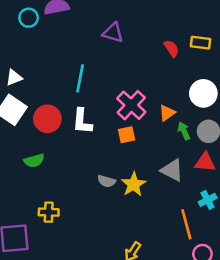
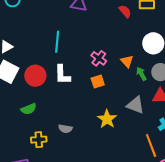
pink cross: (131, 105) -> (99, 58), size x0.7
orange triangle: (167, 113) -> (127, 61), turned -32
gray semicircle: (107, 181) -> (65, 129), moved
yellow cross: (49, 212) -> (39, 140), moved

